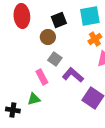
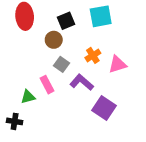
orange cross: (95, 39) -> (93, 55), moved
green triangle: (34, 99) -> (28, 97), moved

